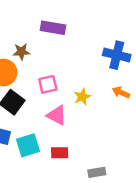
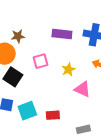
purple rectangle: (53, 28) -> (62, 34), moved
pink triangle: (57, 115) -> (82, 89), moved

